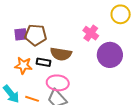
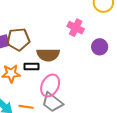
purple circle: (110, 55) -> (100, 47), size x0.6
pink ellipse: (58, 83) -> (50, 85), turned -60

